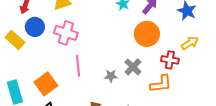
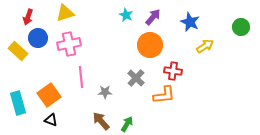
pink cross: (66, 33) -> (69, 44), turned -30
yellow arrow: (190, 43) -> (205, 46), moved
gray star: (111, 76) -> (105, 92), moved

